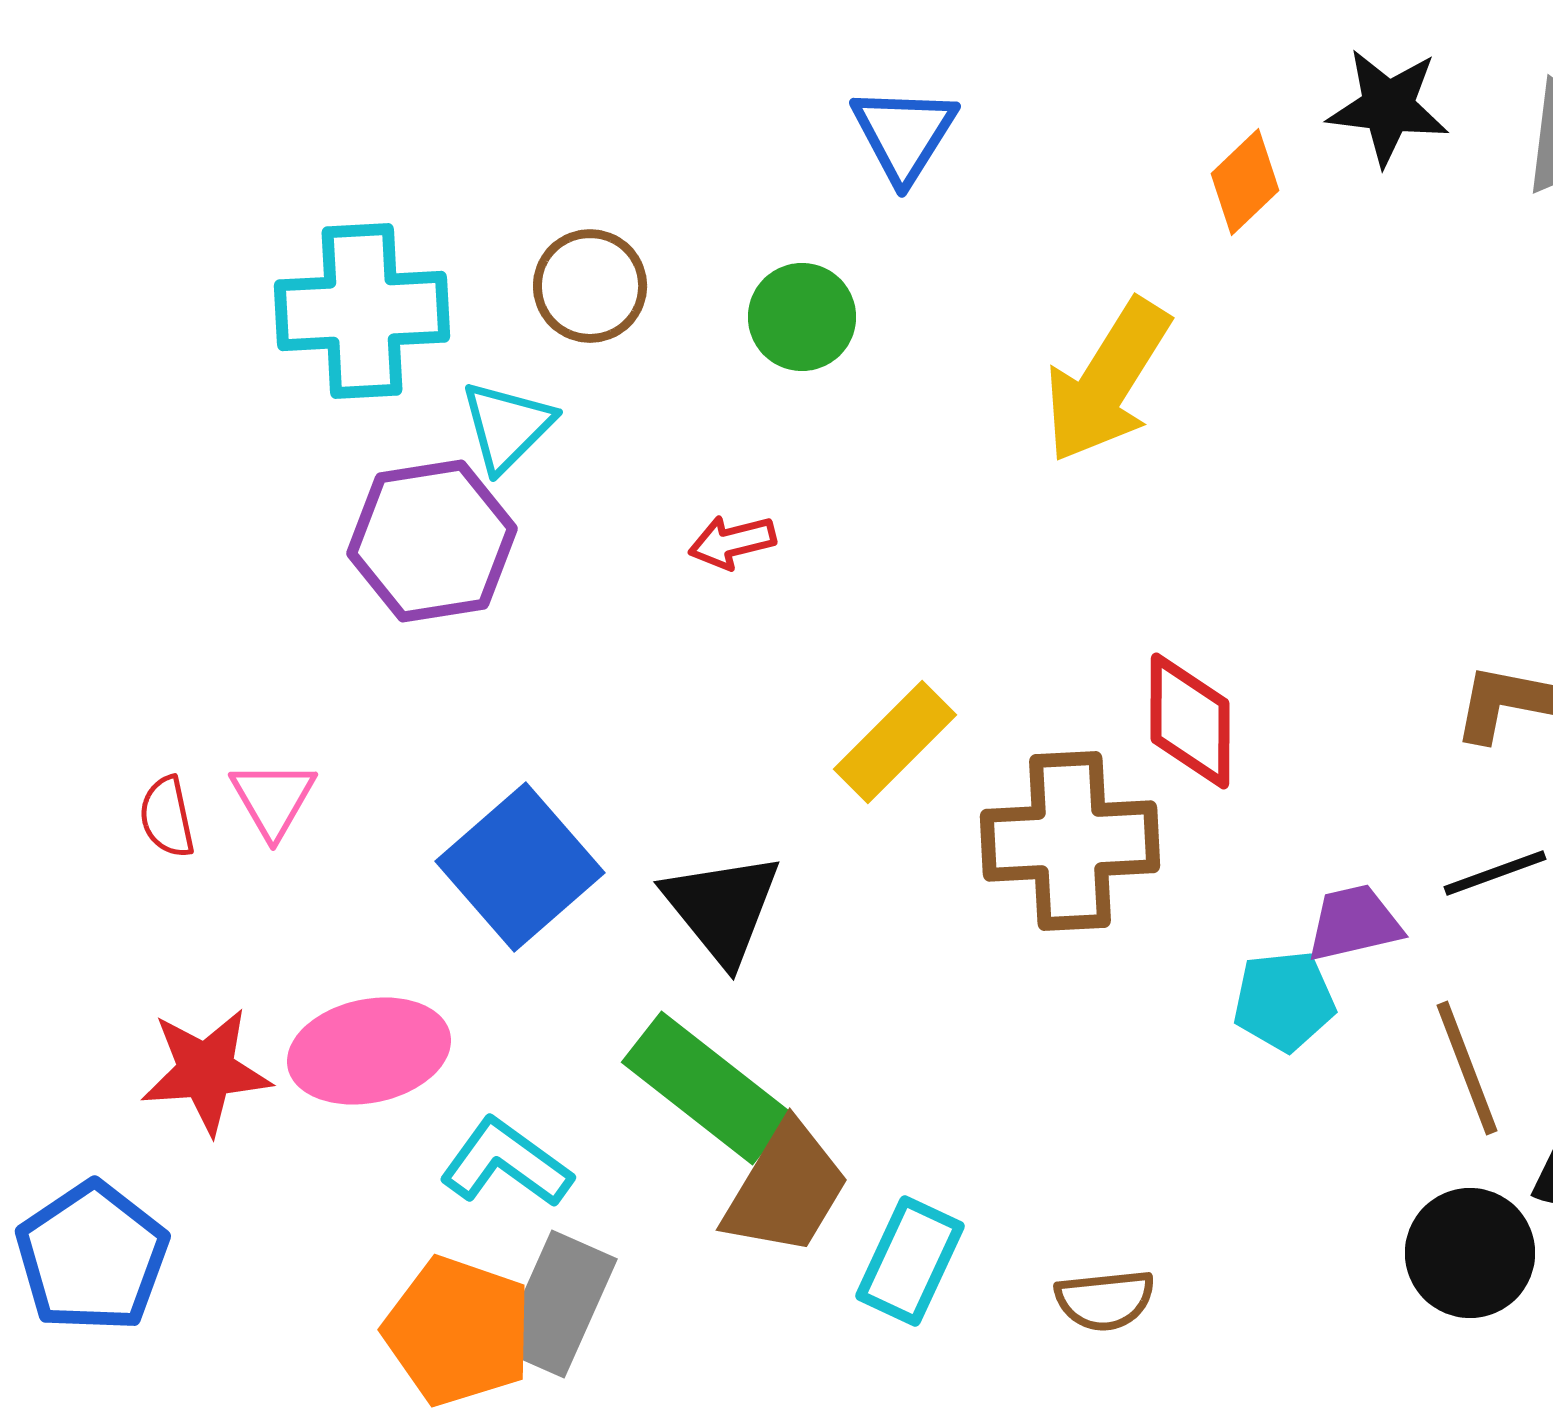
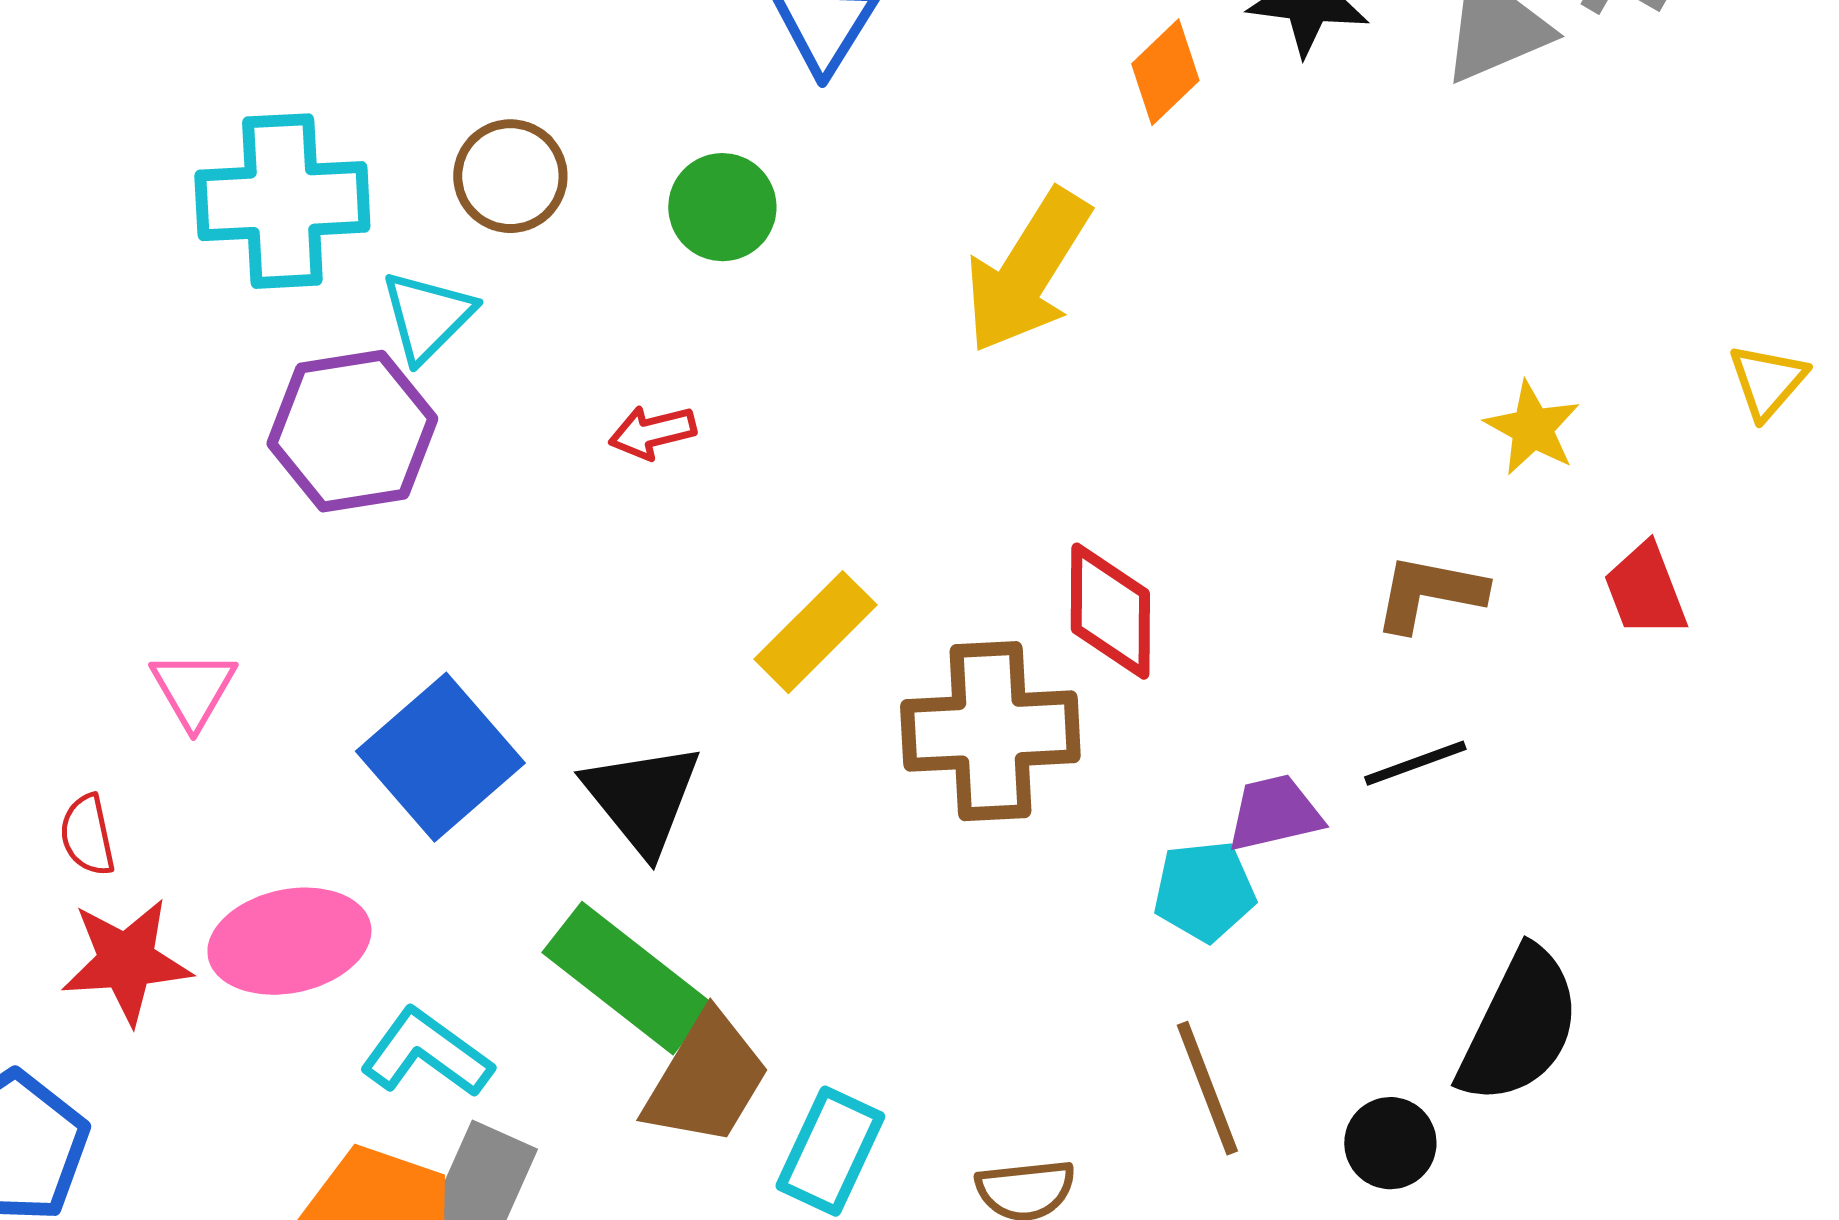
red semicircle: (167, 817) -> (87, 835), moved
brown line: (1467, 1068) -> (1207, 1088), moved
black circle: (1470, 1253) -> (1390, 1143), size x0.7

